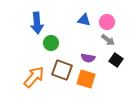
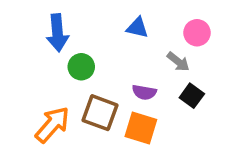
pink circle: (107, 22) -> (197, 33), moved

